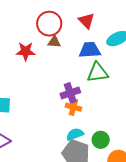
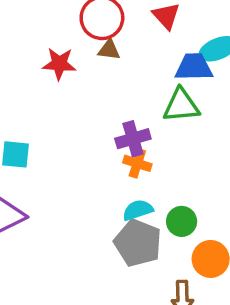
blue trapezoid: (90, 50) -> (194, 67), moved

